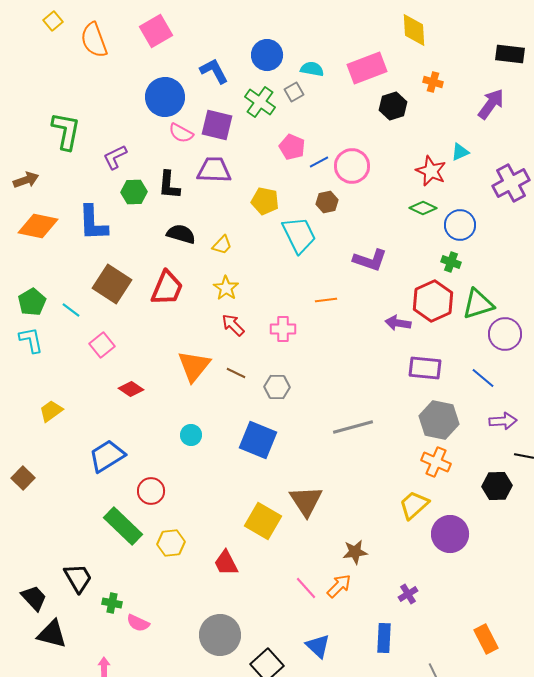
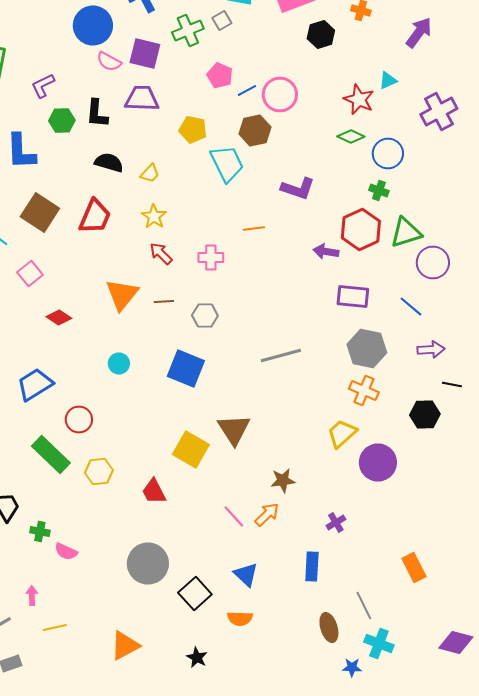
green cross: (260, 102) -> (188, 30), turned 32
brown hexagon: (327, 202) -> (255, 130), size x1.4
brown line: (236, 373) -> (164, 302), turned -30

